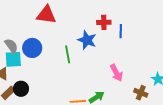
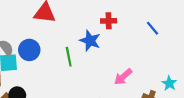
blue line: (121, 31) -> (152, 28), moved, turned -40
pink arrow: (116, 73) -> (123, 77), turned 78

